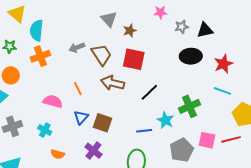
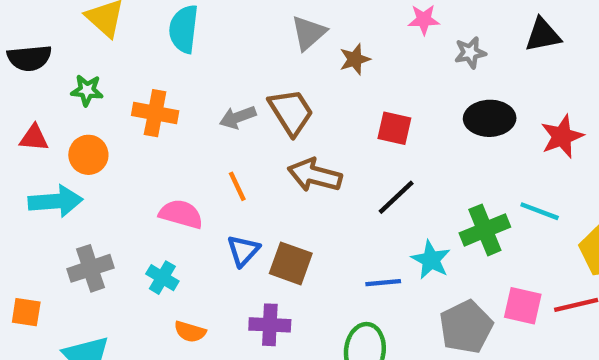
gray triangle: (109, 19) -> (309, 33), turned 30
cyan semicircle: (36, 30) -> (184, 29), moved
black triangle: (205, 30) -> (543, 35), moved
gray arrow: (77, 47) -> (238, 117), moved
orange cross: (40, 56) -> (155, 113), turned 30
red square: (134, 59) -> (394, 128), moved, size x0.7
cyan line: (222, 91) -> (540, 211), moved
purple cross: (93, 151) -> (270, 325), turned -36

